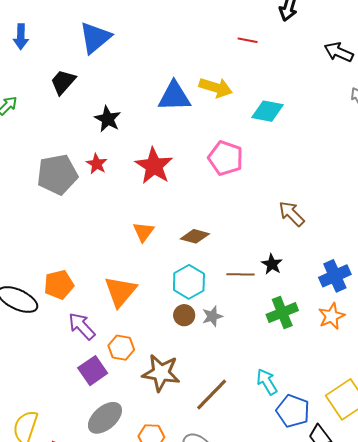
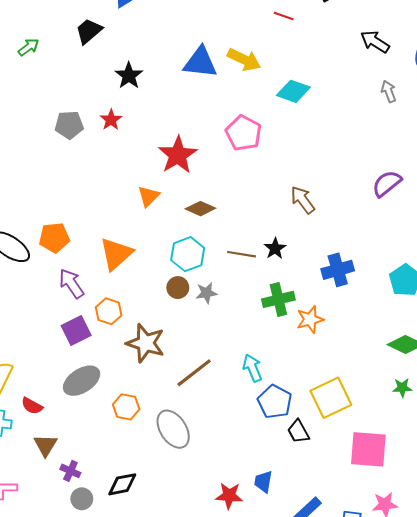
red star: (154, 166) -> (178, 155), moved
gray pentagon: (57, 175) -> (69, 125), size x0.7
orange star: (332, 316) -> (310, 320), moved

